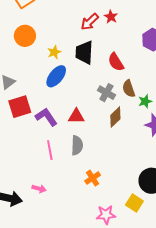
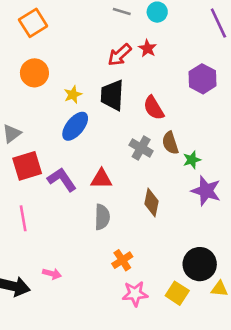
brown diamond: (115, 117) -> (152, 202), moved, turned -35
pink line: (50, 150) -> (23, 218), moved
pink star: (106, 215) -> (135, 294), moved

